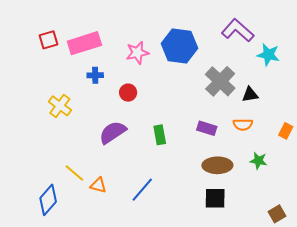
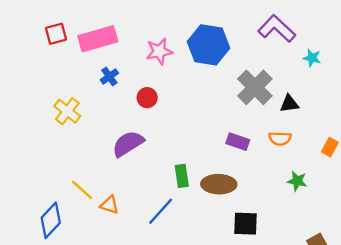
cyan star: (268, 55) -> (312, 58), size x0.7
blue cross: (95, 75) -> (109, 76), turned -35
green rectangle: (160, 135) -> (182, 176), moved
brown ellipse: (217, 165) -> (219, 184), moved

